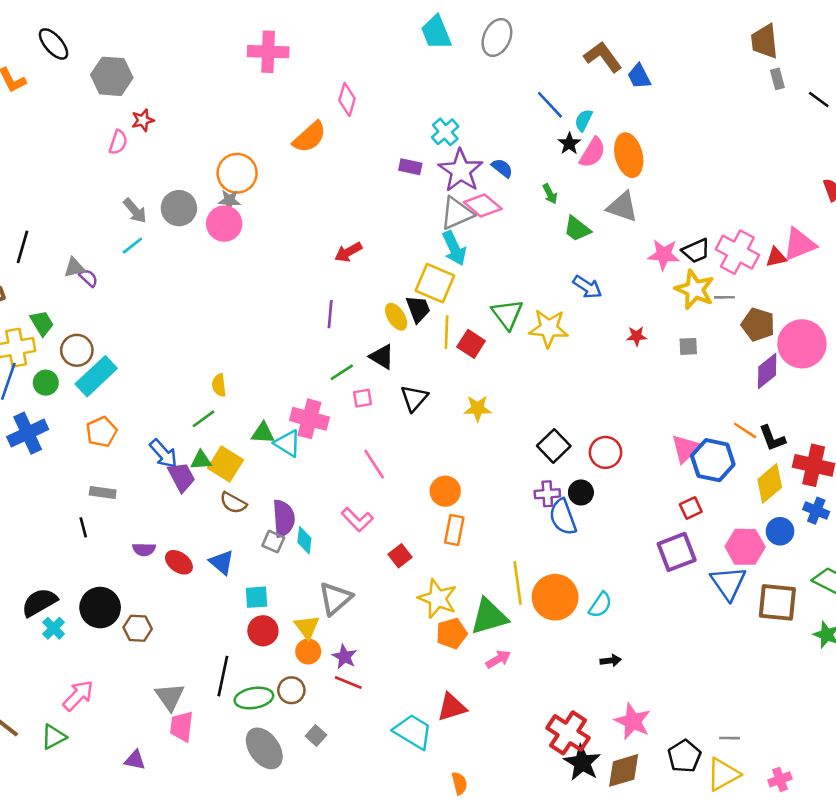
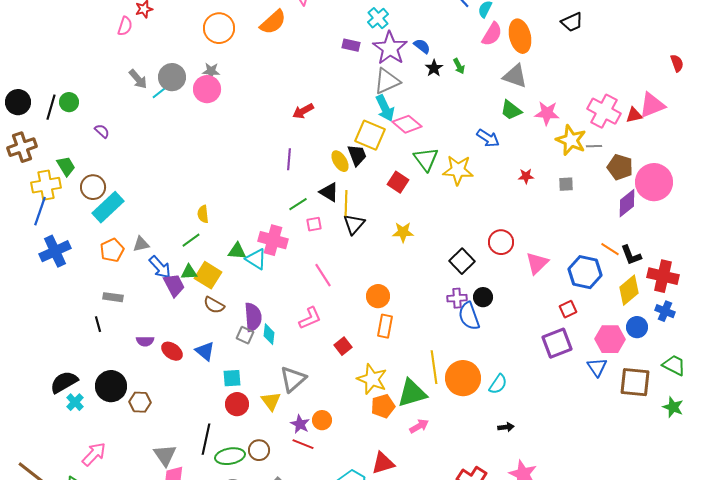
black star: (569, 143) -> (434, 68), moved
orange circle: (237, 173) -> (219, 28), moved
pink diamond: (483, 206) -> (407, 124), moved
green trapezoid: (577, 229) -> (511, 110), moved
cyan line: (132, 246) -> (160, 92), moved
black trapezoid: (696, 251) -> (572, 22), moved
gray triangle: (74, 268) -> (141, 244), moved
yellow line: (447, 332) -> (346, 203), moved
green circle: (46, 383) -> (69, 102), moved
pink triangle: (686, 449) -> (537, 263), moved
red circle: (605, 452) -> (501, 242), moved
pink L-shape: (357, 520) -> (310, 318), turned -70
blue triangle: (728, 583) -> (597, 367), size x0.7
orange circle: (308, 651) -> (322, 420), moved

